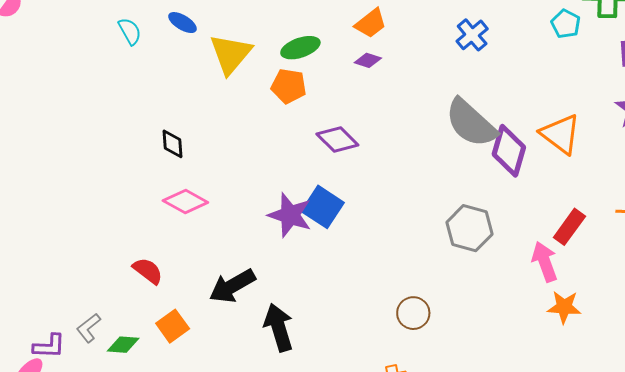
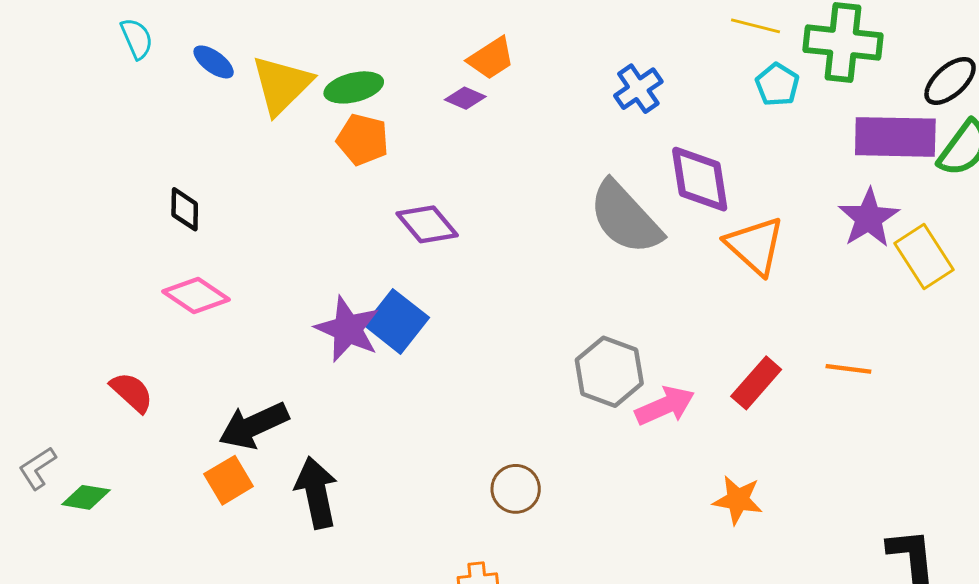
blue ellipse: (183, 23) -> (214, 62), moved
green ellipse: (300, 48) -> (354, 87), moved
purple diamond: (368, 60) -> (465, 98), moved
purple diamond: (509, 151) -> (700, 179), moved, turned -30
pink arrow: (545, 262) -> (665, 406), moved, turned 81
orange square: (173, 326) -> (229, 480), moved

